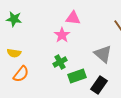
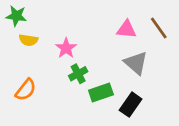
pink triangle: (73, 18) -> (126, 29), moved
pink star: (62, 35) -> (66, 48), moved
yellow semicircle: (14, 53) -> (28, 40), moved

